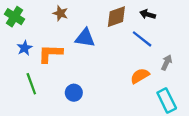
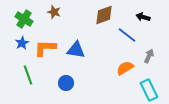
black arrow: (148, 14) -> (143, 17), moved
green cross: (15, 17) -> (24, 19), moved
blue triangle: (85, 38) -> (76, 50), moved

